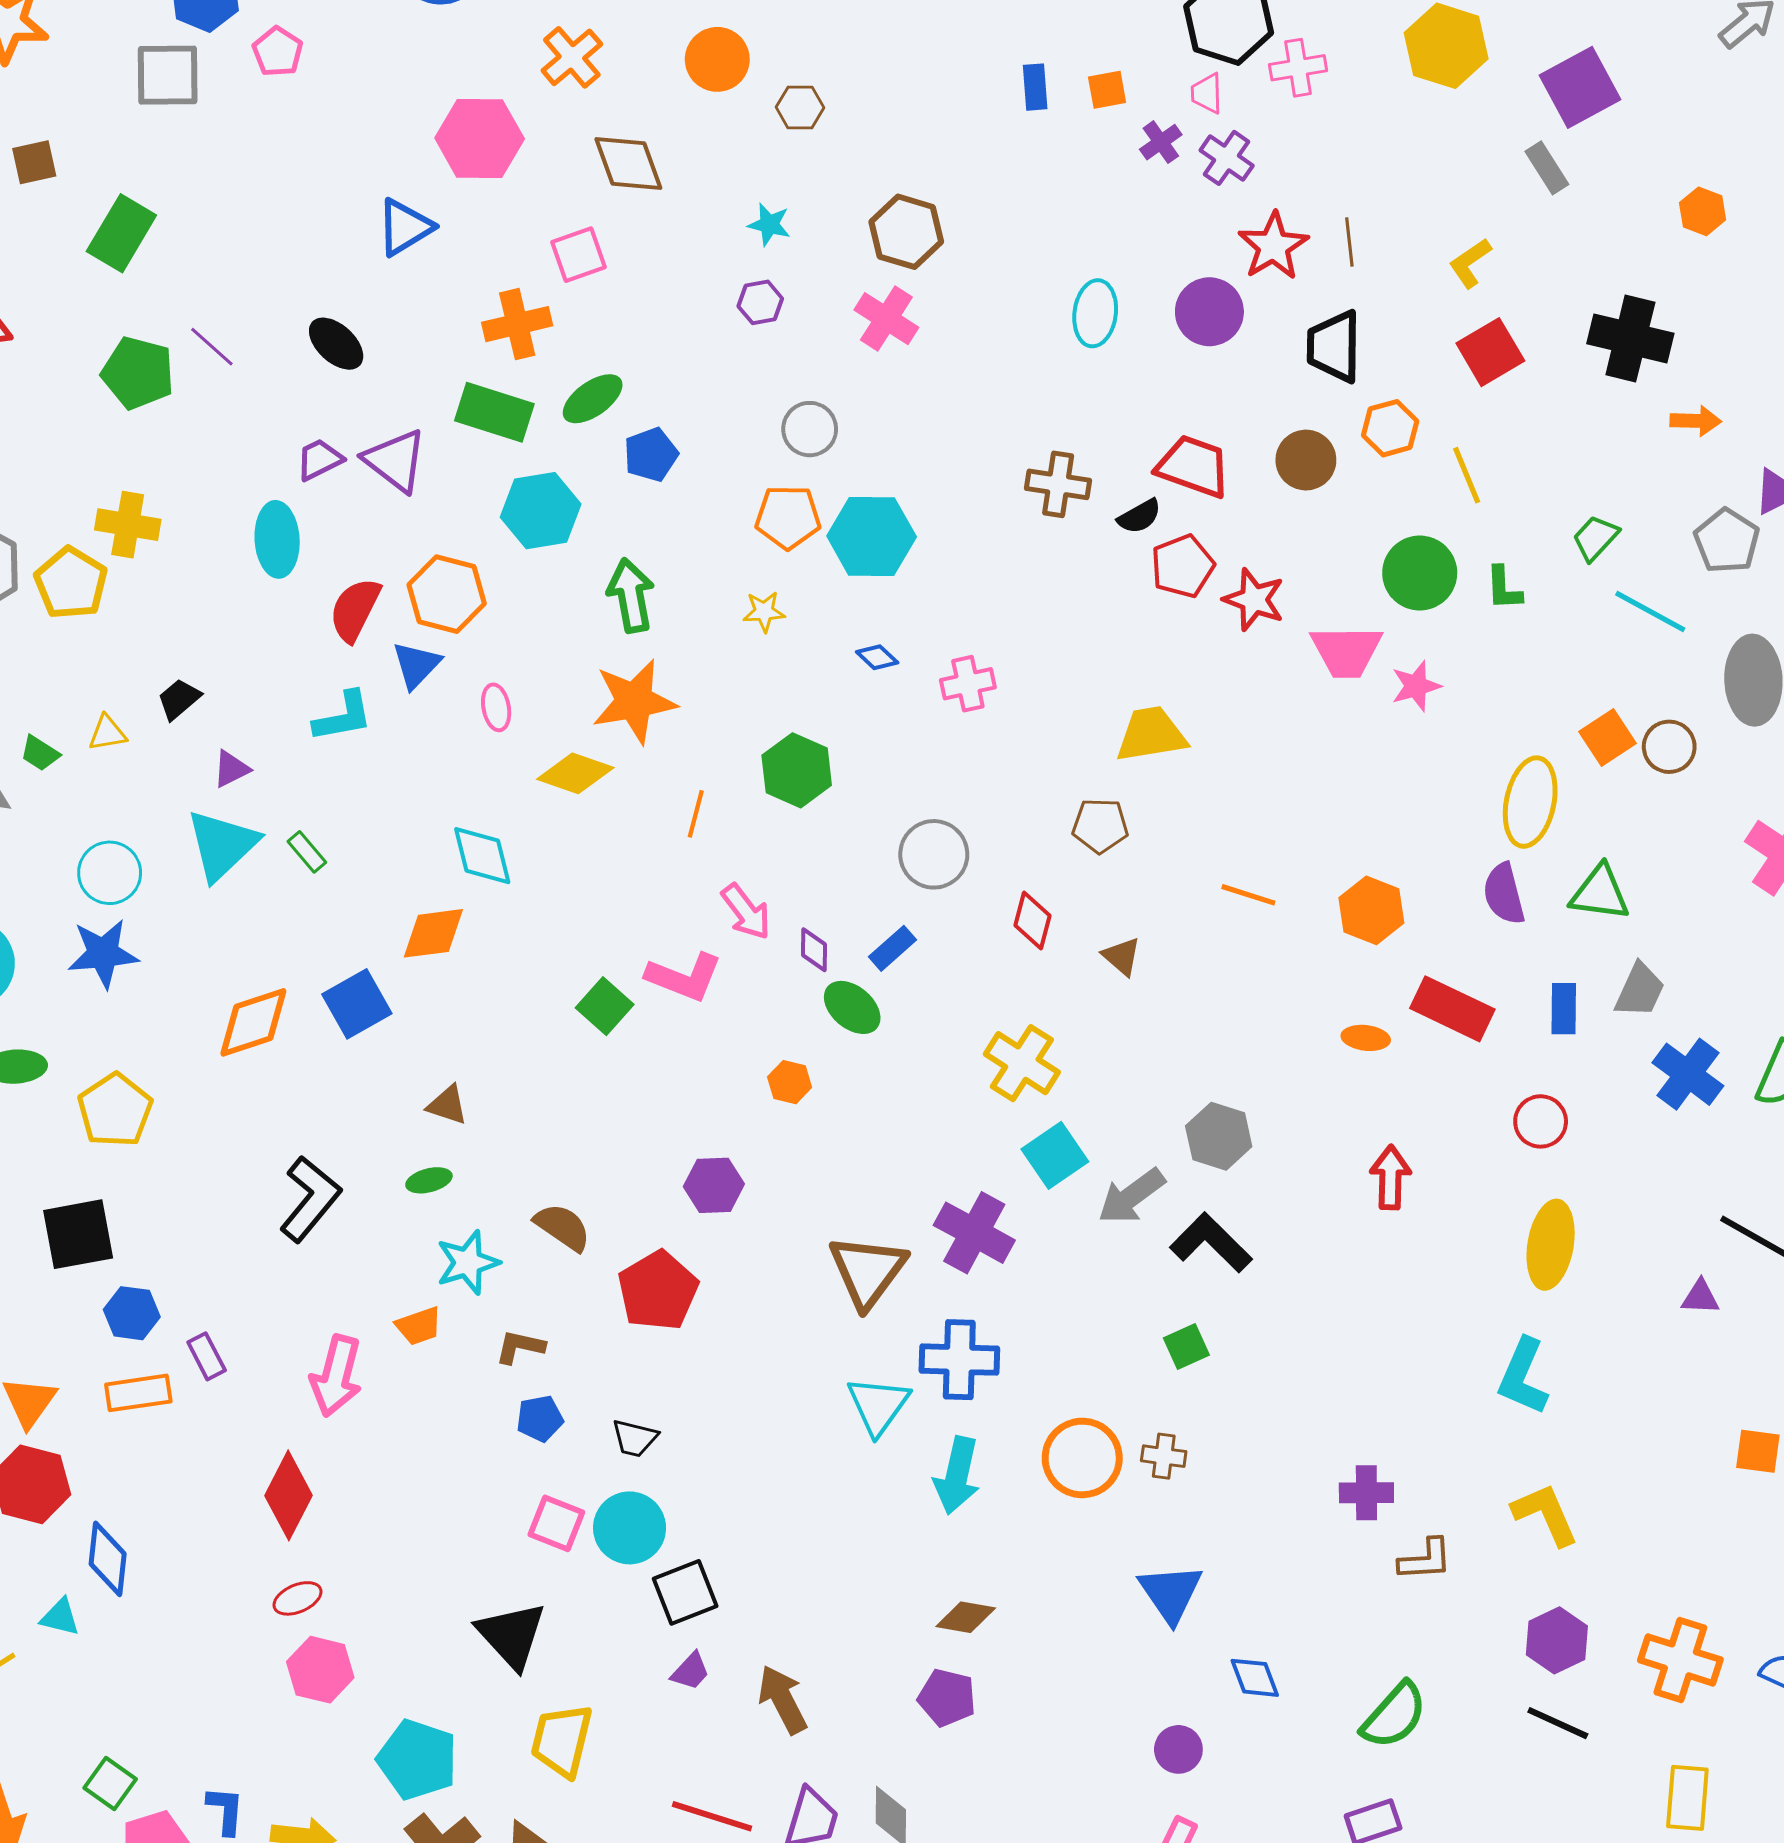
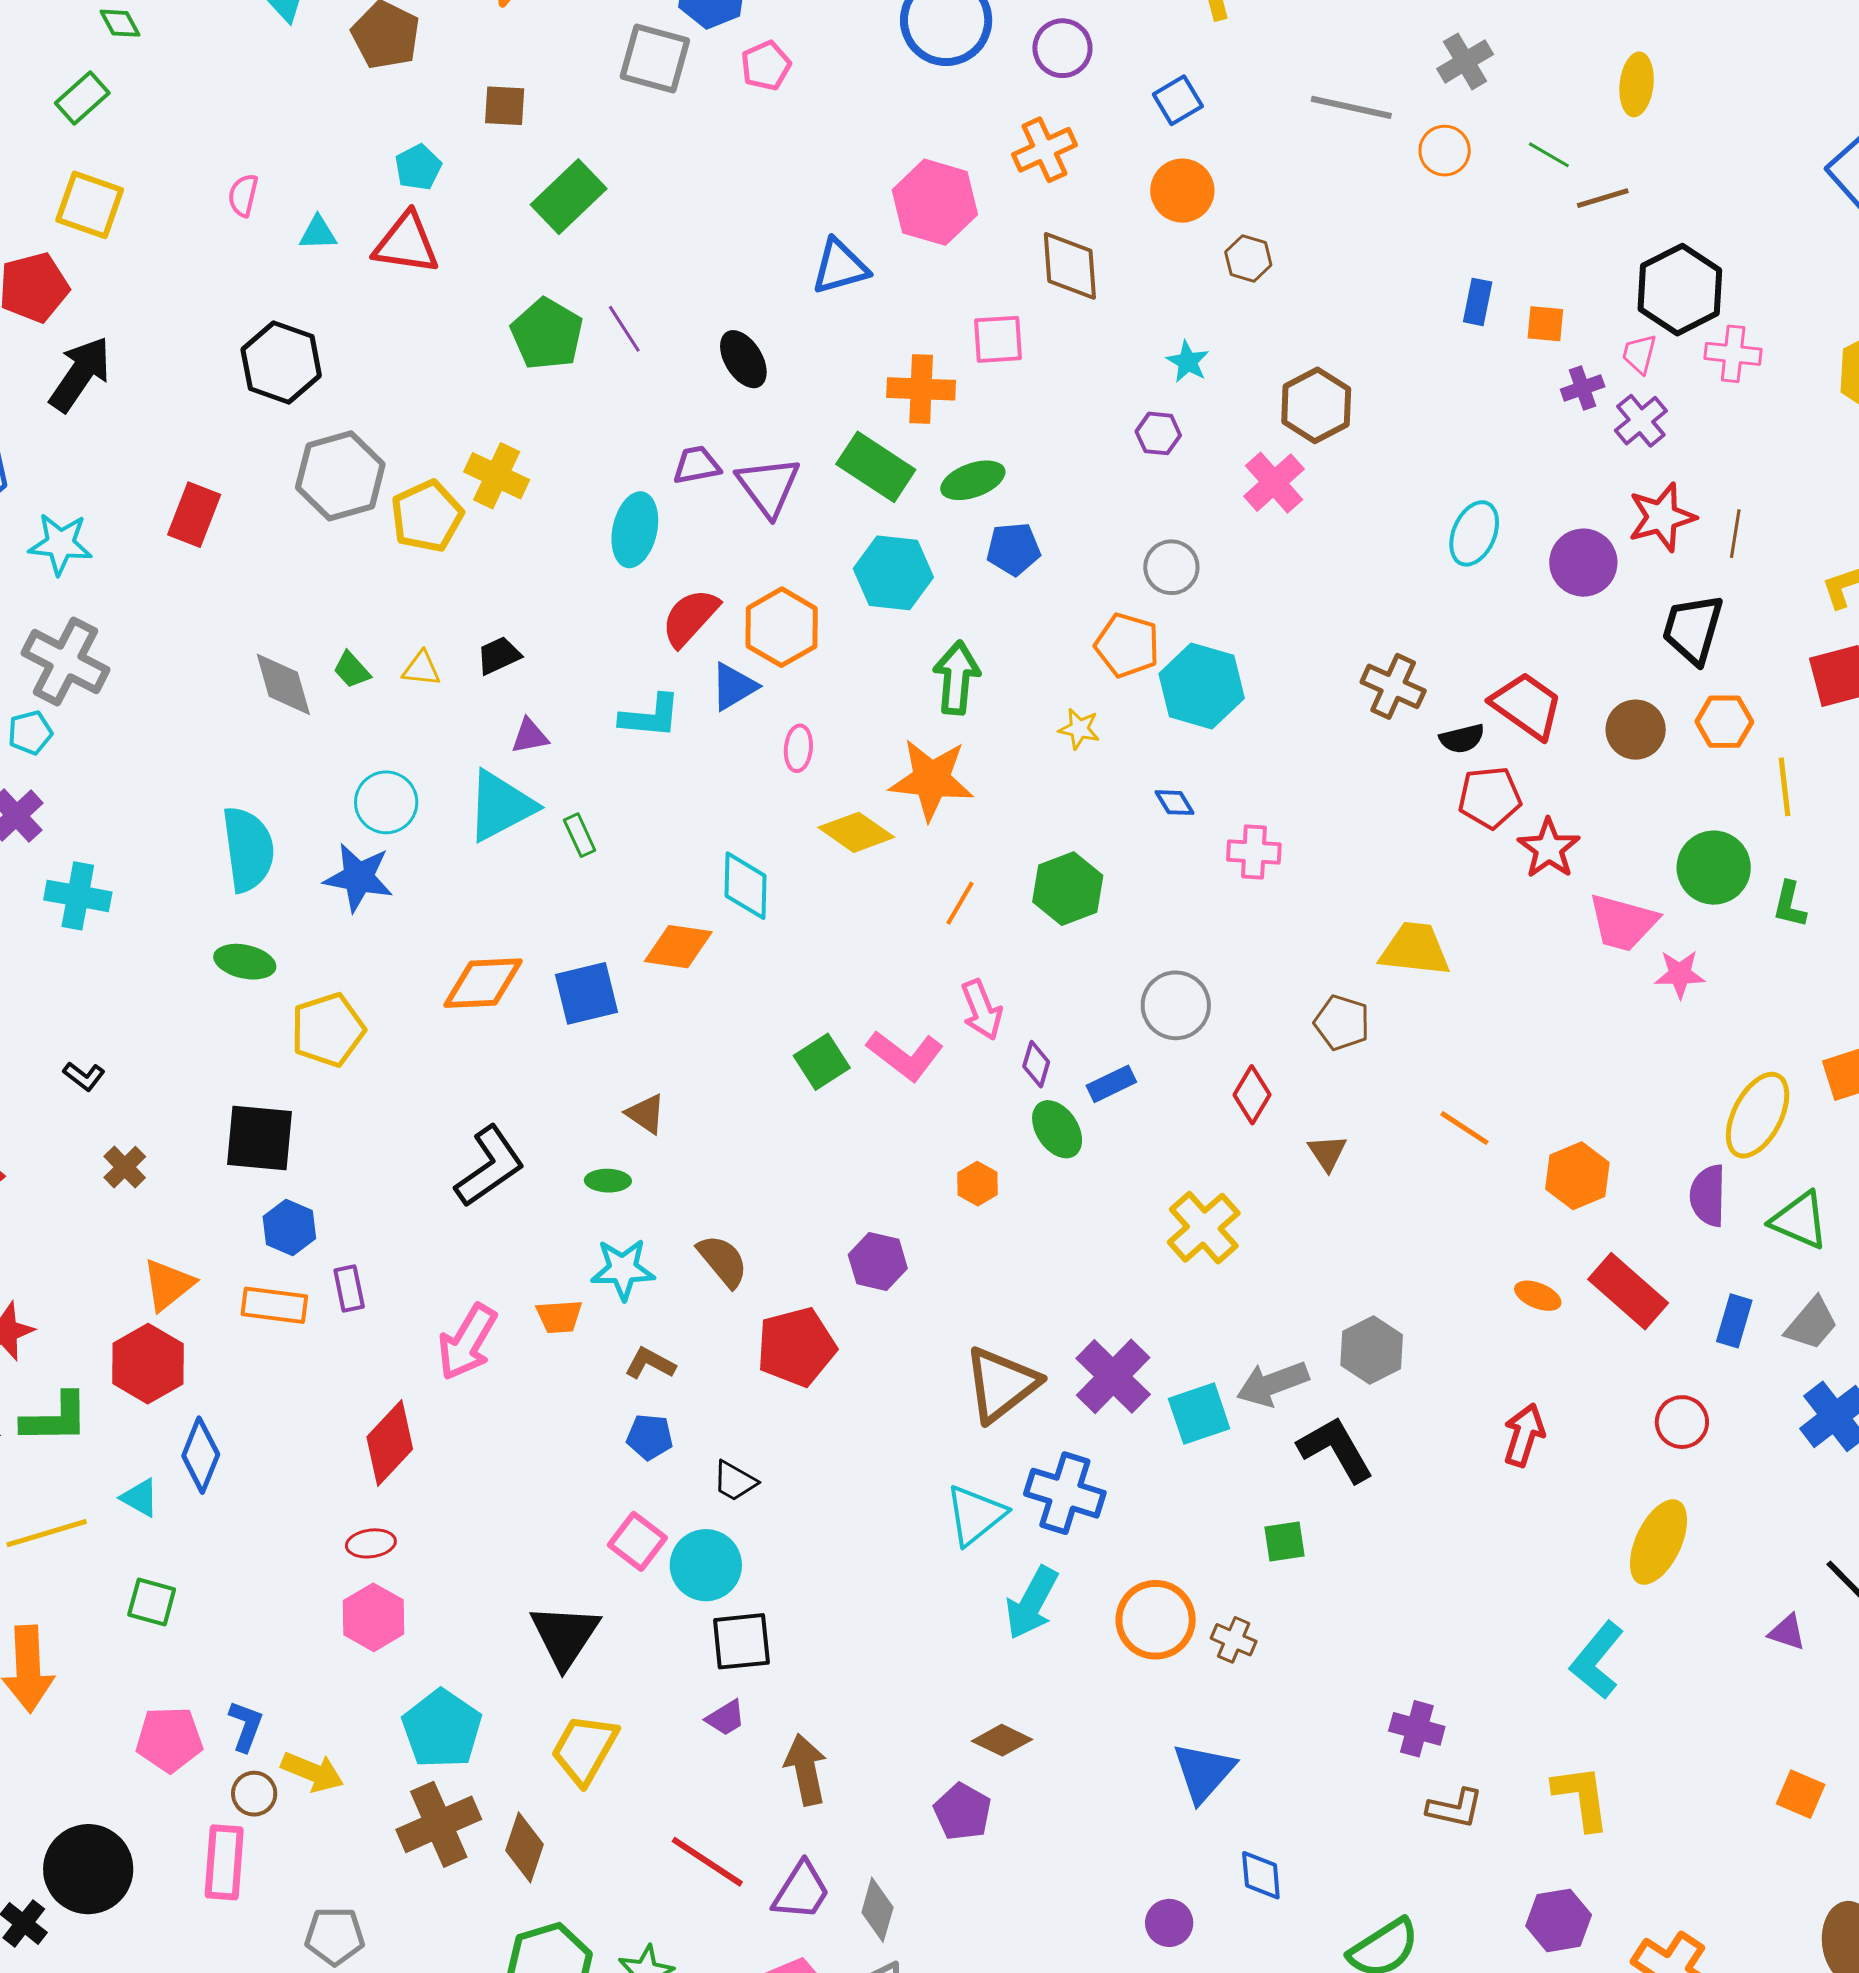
cyan square: (1055, 1155) -> (1199, 1414), moved
green square: (110, 1783) -> (152, 1602), moved, turned -36

